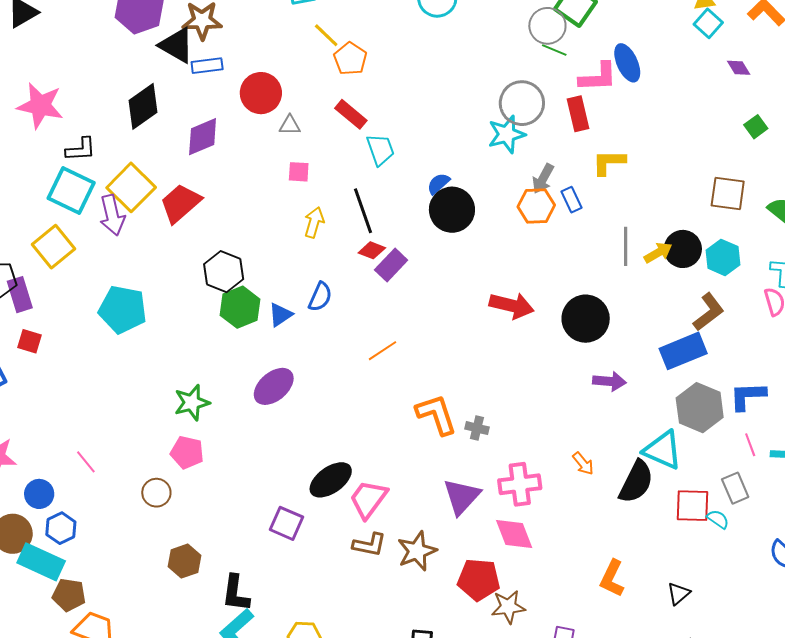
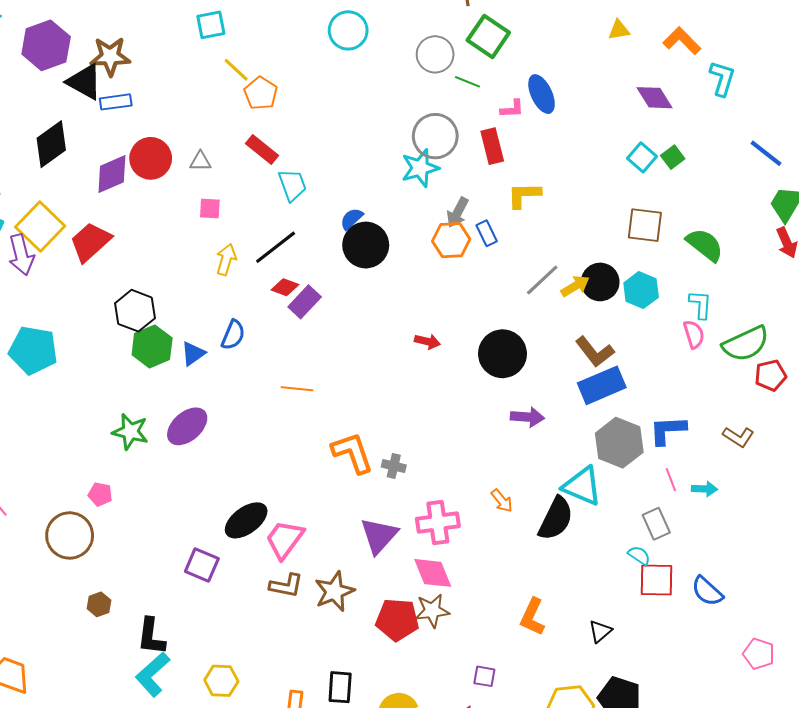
cyan square: (708, 23) -> (642, 157), moved
gray circle: (547, 26) -> (435, 54), moved
purple diamond: (739, 68) -> (654, 98), size x1.5
pink L-shape: (598, 77) -> (512, 109), size x0.6
red circle: (261, 93) -> (151, 158), moved
black line: (363, 211) -> (276, 247), turned 72
gray line: (626, 246) -> (542, 280), turned 48
red arrow: (512, 306) -> (427, 341), size x0.6
brown L-shape: (709, 312) -> (595, 352), moved, turned 90
orange line: (382, 351) -> (297, 389), turned 40
green star: (192, 403) -> (130, 432), moved, turned 30
pink pentagon: (187, 452) -> (100, 494), size x0.7
brown circle: (156, 493) -> (70, 535), size x1.6
red square: (693, 506) -> (657, 580), moved
brown hexagon: (184, 561) -> (99, 604), size x0.7
brown star: (508, 607) -> (432, 611), moved

